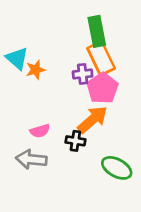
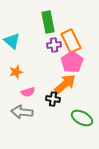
green rectangle: (97, 31) -> (48, 22), moved
orange star: (36, 70) -> (16, 72), moved
purple cross: (83, 74) -> (54, 45), moved

